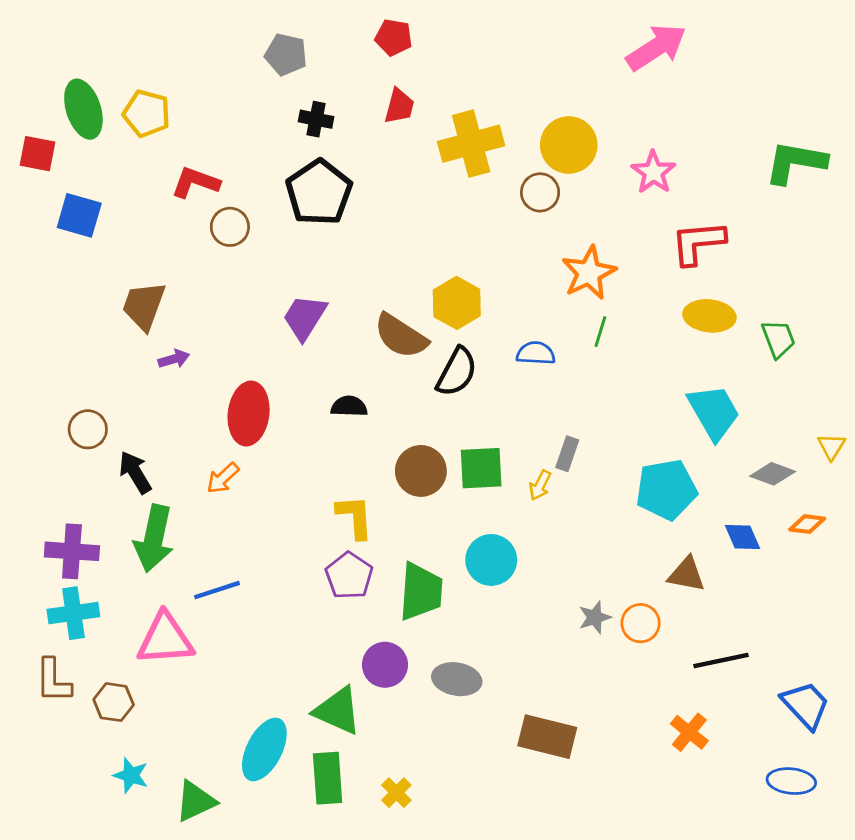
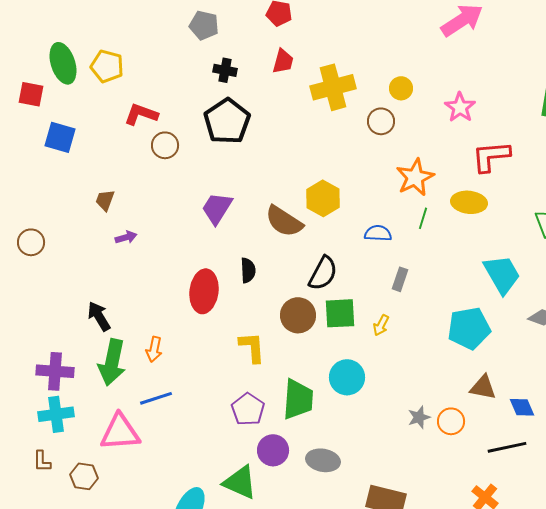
yellow circle: (569, 145) -> (401, 88), size x0.6
brown trapezoid: (144, 306) -> (105, 200), size x0.6
yellow ellipse: (709, 316) -> (469, 202), moved
black semicircle: (457, 372) -> (323, 273), moved
black semicircle: (349, 406) -> (248, 270), turned 85
red ellipse: (249, 414) -> (204, 291), moved
brown circle: (88, 429) -> (31, 242), moved
gray rectangle: (567, 454) -> (400, 279), moved
orange arrow: (223, 478) -> (154, 349), moved, turned -35
blue diamond: (742, 537) -> (522, 407), moved
purple pentagon: (349, 576) -> (248, 409), moved
brown L-shape: (53, 681) -> (42, 461), size x0.7

